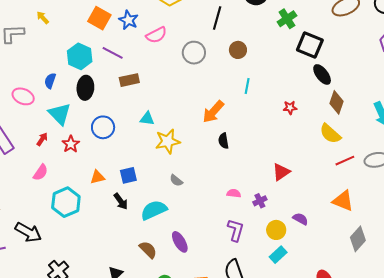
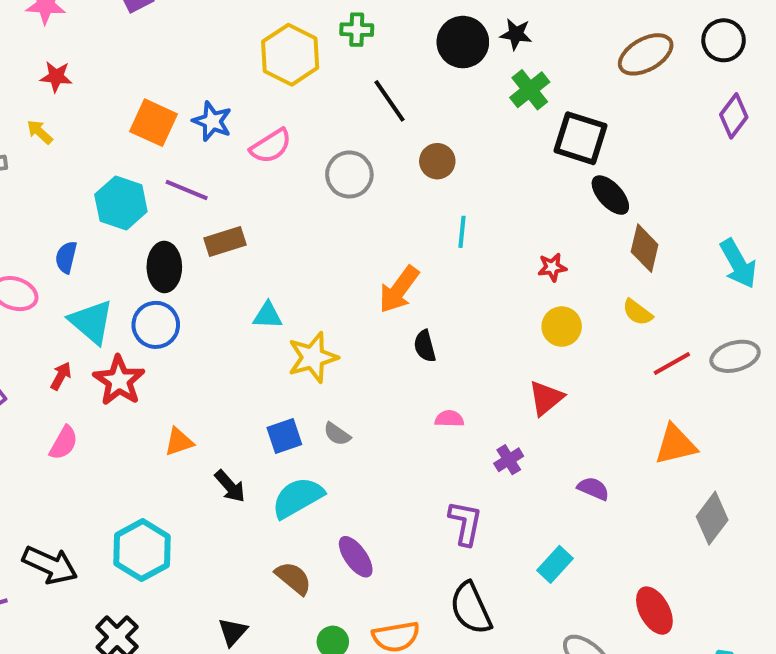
black line: (217, 18) -> (390, 101), turned -45
black ellipse: (85, 88) -> (164, 267), moved
blue circle: (103, 127) -> (156, 325), moved
yellow semicircle: (330, 134) -> (637, 312), size x0.7
red star: (71, 144) -> (119, 381), size x1.4
blue square: (128, 175) -> (284, 436), moved
pink semicircle: (234, 193) -> (449, 419), moved
orange triangle: (343, 201) -> (676, 445), turned -30
cyan hexagon: (66, 202) -> (142, 550), moved
yellow circle: (276, 230) -> (562, 327), moved

